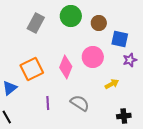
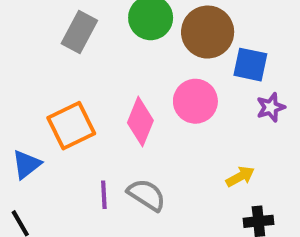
brown circle: (99, 23) -> (208, 32), size x1.6
yellow arrow: (112, 84) -> (240, 177), moved
gray semicircle: (80, 103) -> (147, 195), moved

